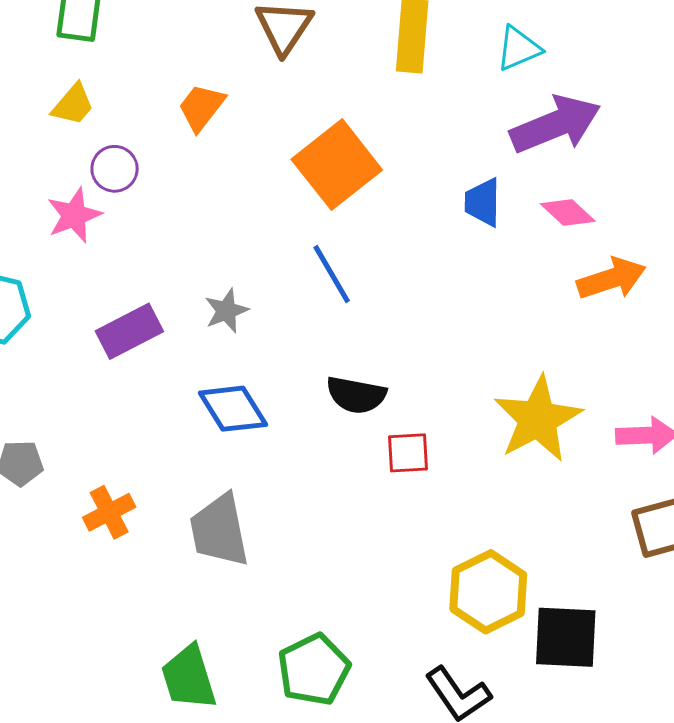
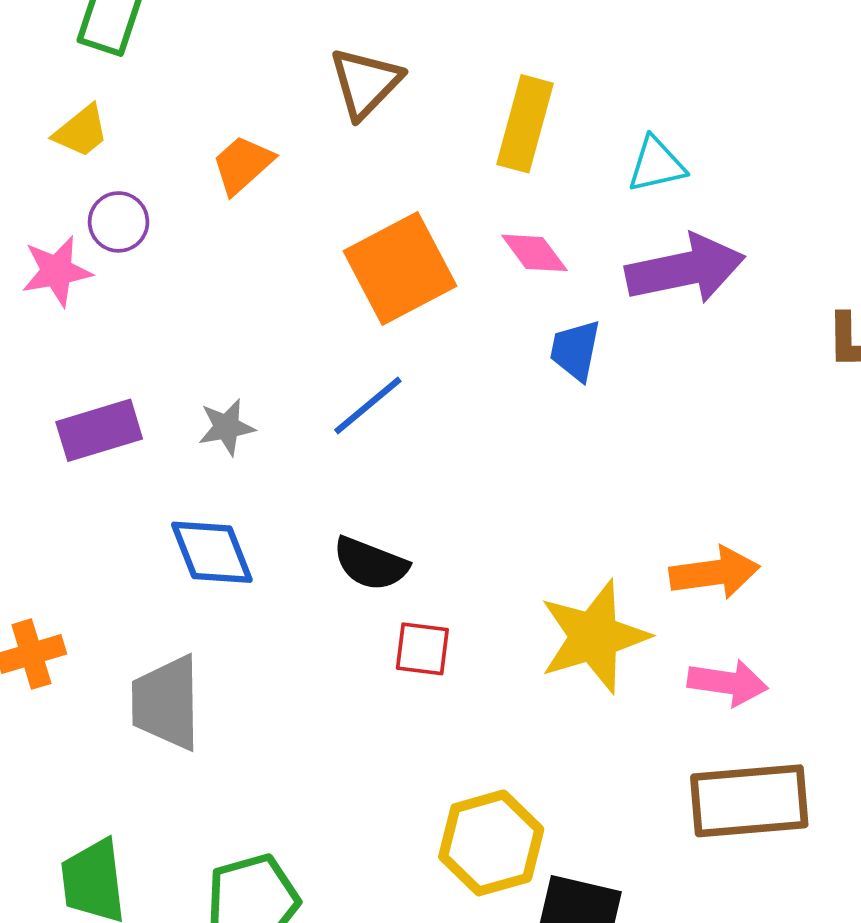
pink diamond: (568, 213) -> (534, 253), moved
blue line: (332, 274) -> (368, 406), turned 70
orange arrow: (611, 279) -> (714, 573), moved

